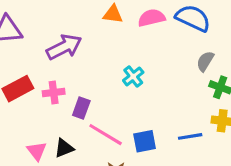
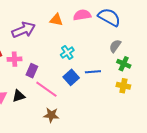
orange triangle: (113, 14) -> (56, 20), moved
blue line: (190, 136) -> (93, 72), moved
blue square: (145, 141) -> (71, 77), moved, turned -35

